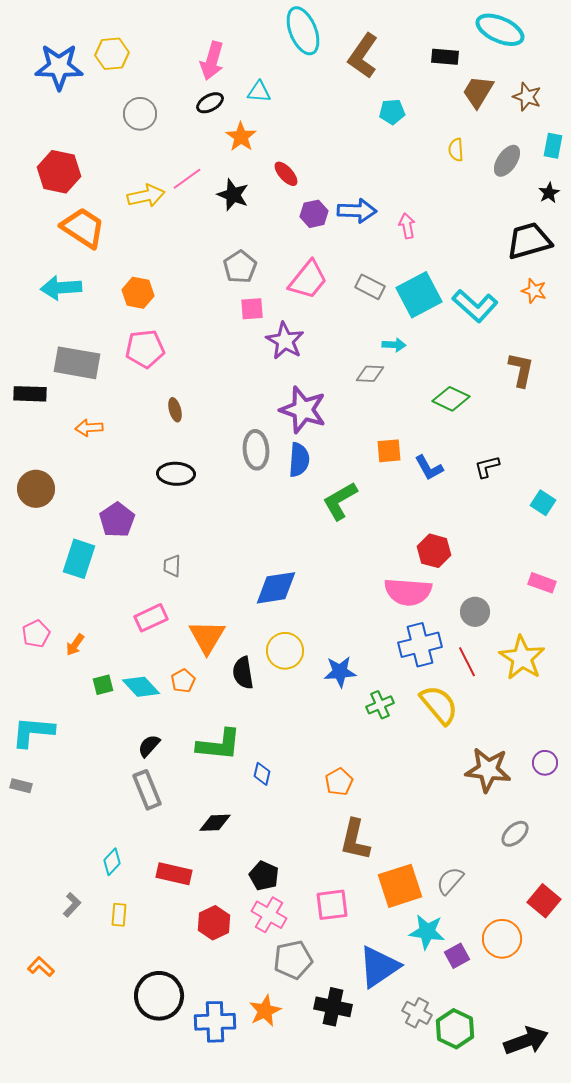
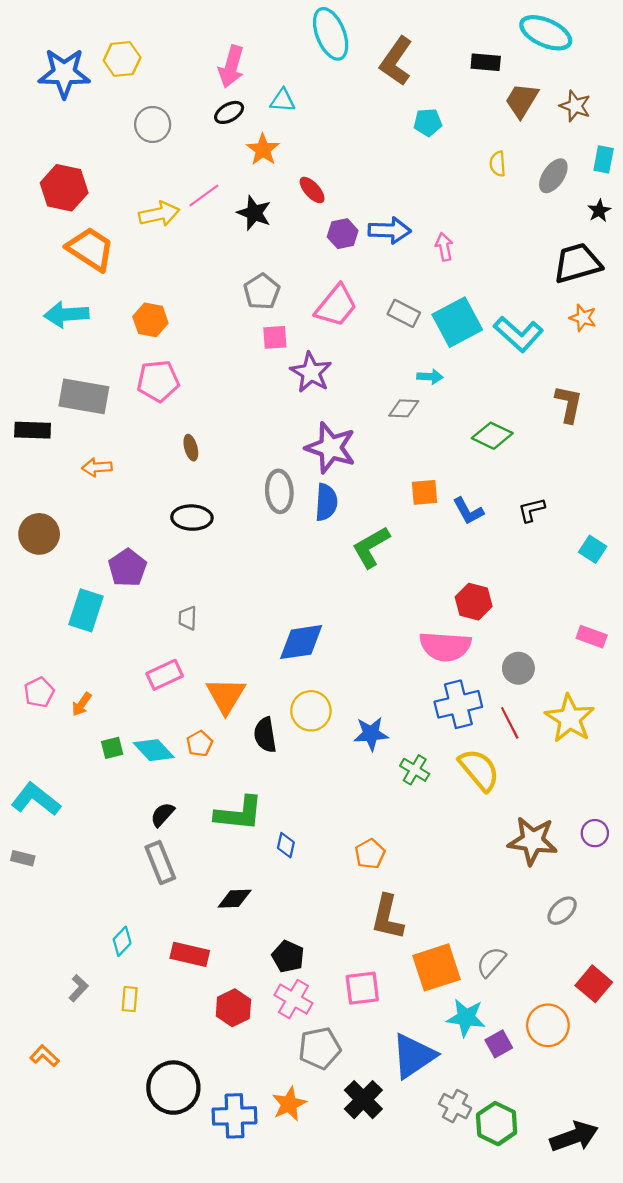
green cross: (380, 705) -> (415, 770), turned -36
cyan L-shape: (33, 732) -> (36, 799), turned 33
black cross: (333, 1007) -> (363, 1100), turned 33

